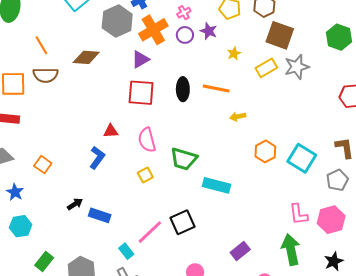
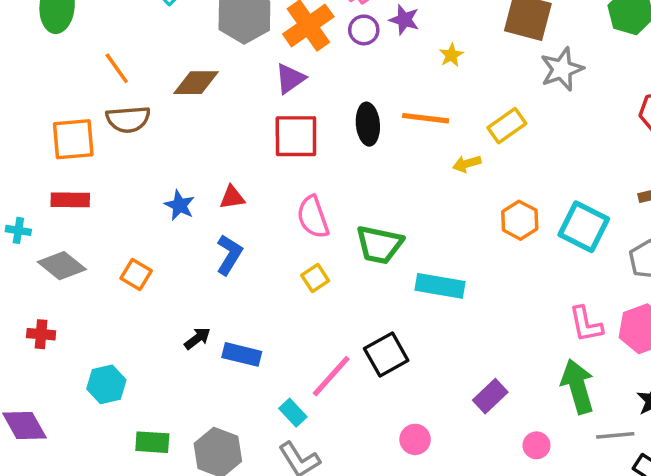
yellow rectangle: (266, 68) -> (507, 126), moved
red triangle: (111, 131) -> (232, 197), moved
blue star: (15, 192) -> (180, 205), moved
green rectangle: (44, 262) -> (152, 442), turned 60

